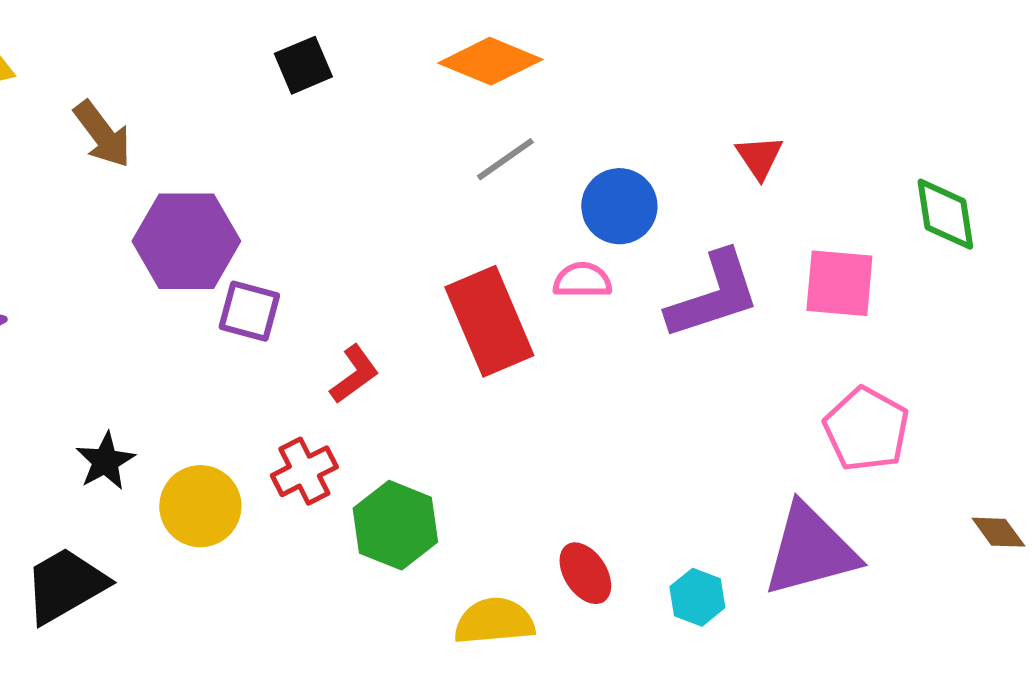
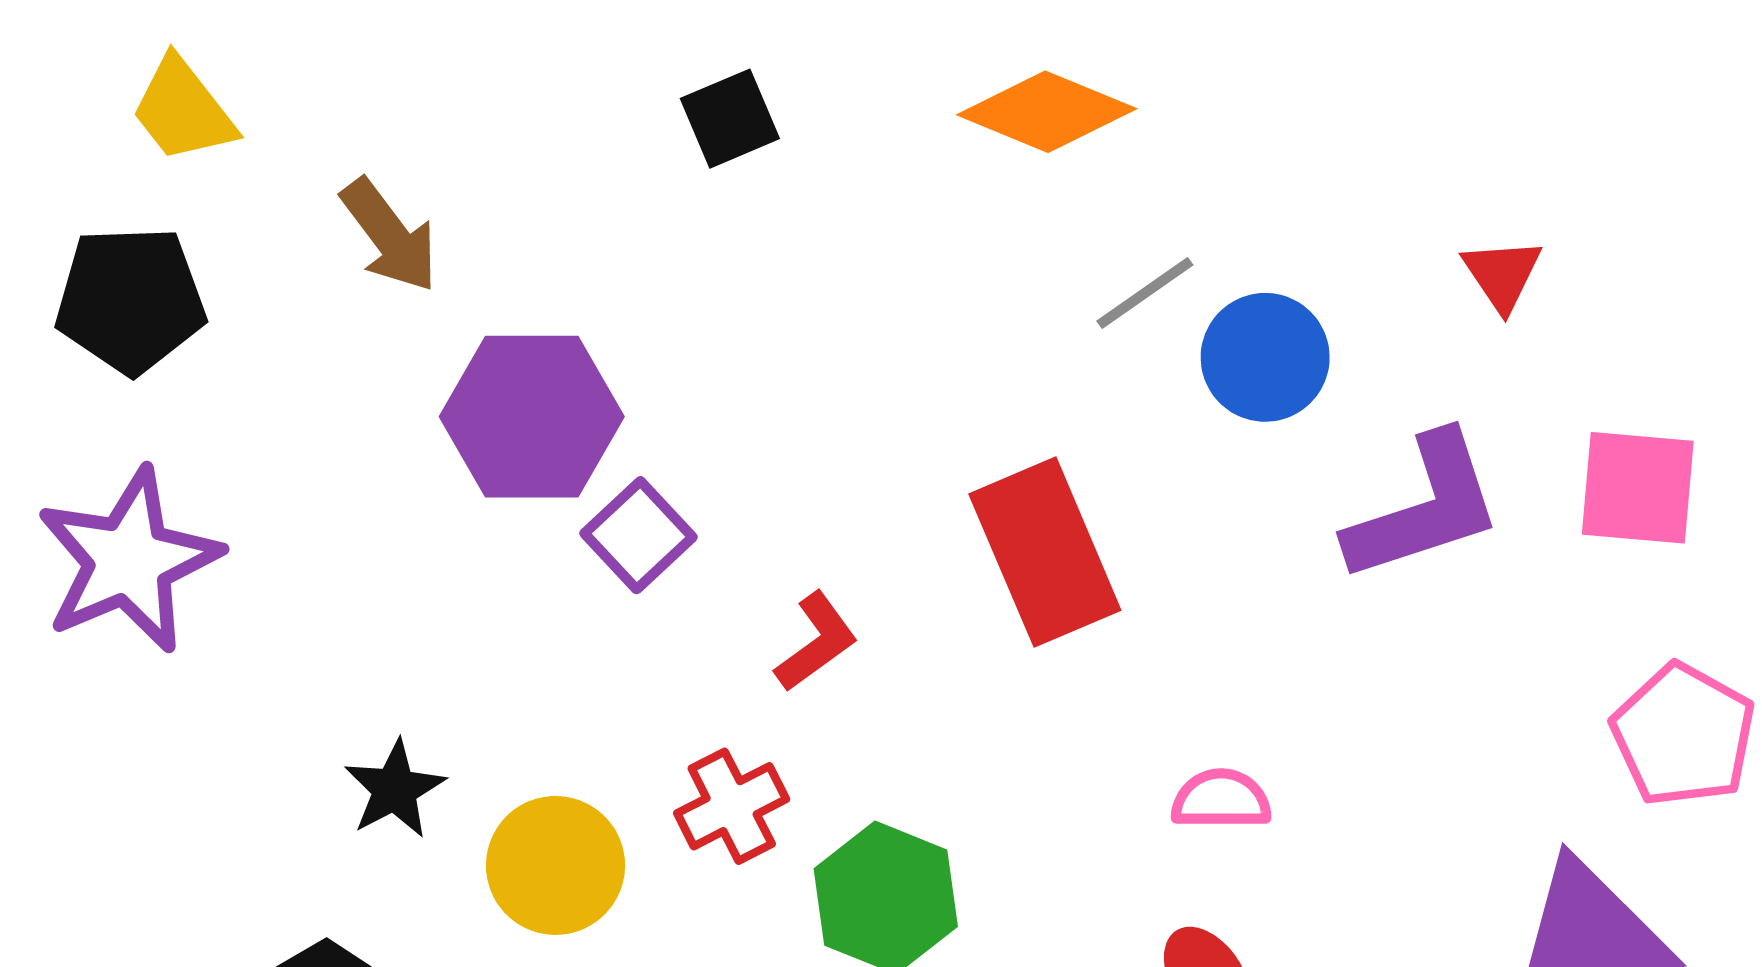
gray line: (505, 159) -> (1145, 293), moved
pink semicircle: (582, 280) -> (1221, 799), moved
purple square: (249, 311) -> (638, 535), turned 32

